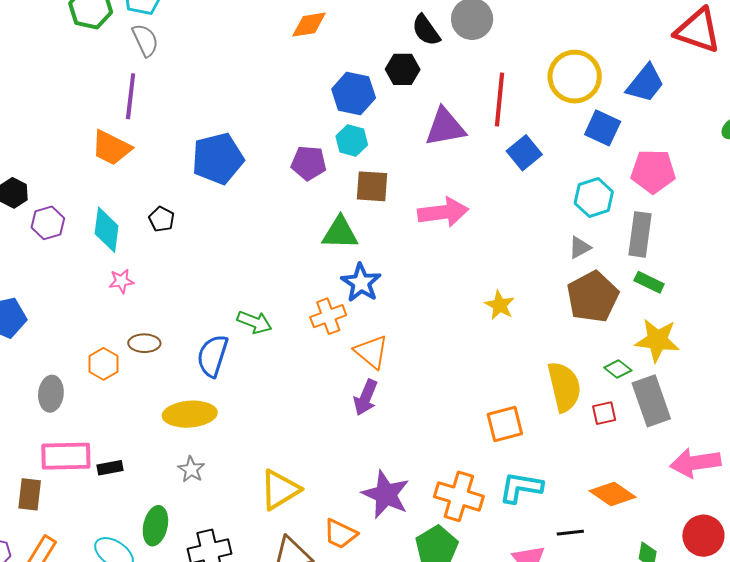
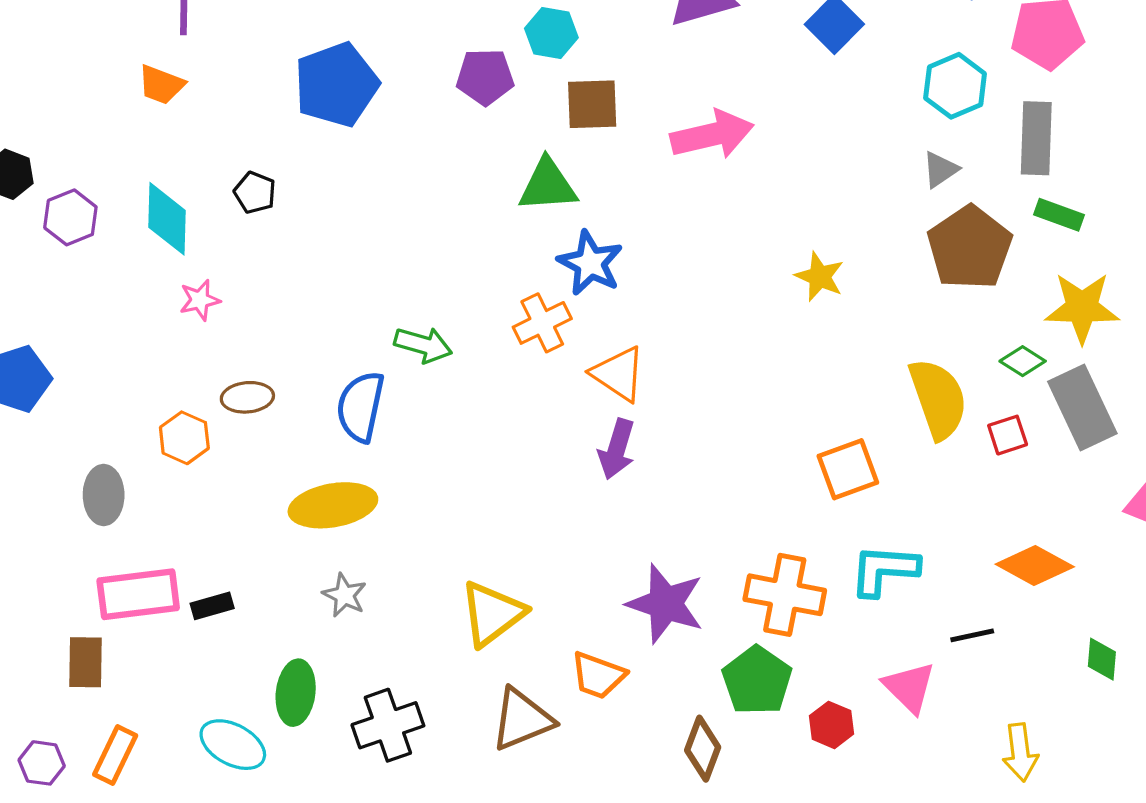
orange trapezoid: (111, 148) -> (161, 85), size x0.7

